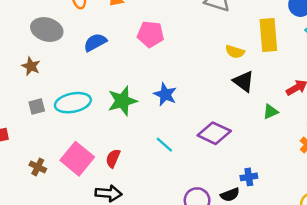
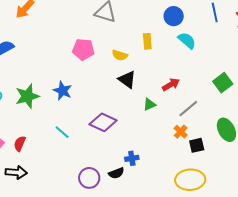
pink pentagon: (151, 34) -> (83, 49), moved
yellow rectangle: (268, 35) -> (147, 41), size x0.6

